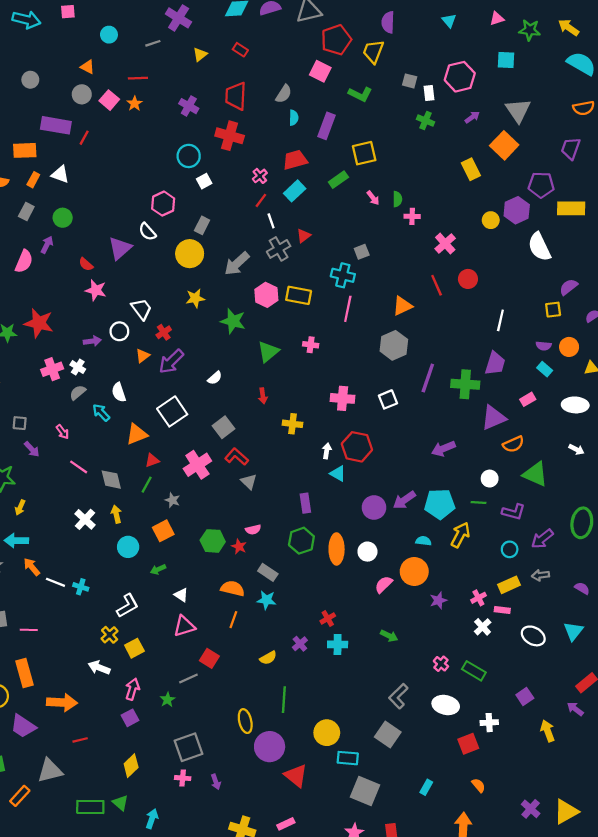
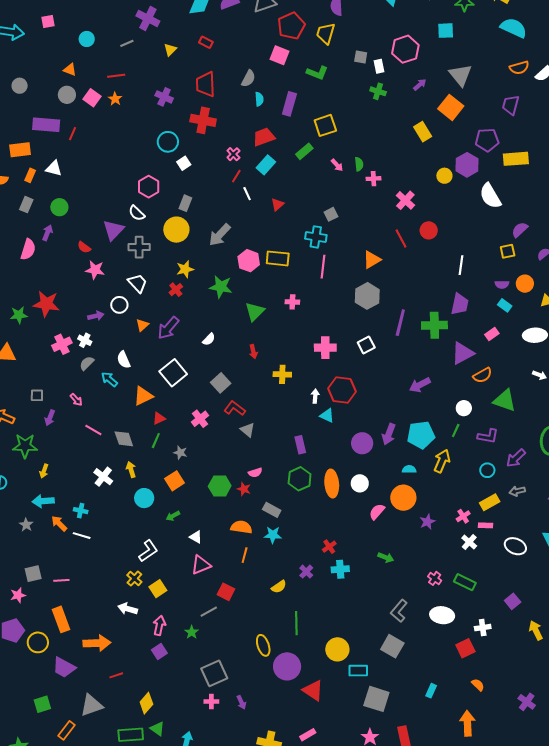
gray cross: (279, 249) -> (139, 247), moved, turned 35
red cross: (164, 332) -> (176, 290), moved
purple arrow: (32, 449) -> (50, 418), turned 70
pink cross: (197, 465) -> (200, 419), size x0.7
purple arrow: (404, 500) -> (389, 434), turned -30
green line: (479, 502) -> (456, 430), turned -64
cyan cross: (81, 587) -> (81, 511), moved
yellow diamond: (131, 766) -> (146, 703), moved

